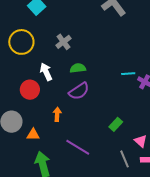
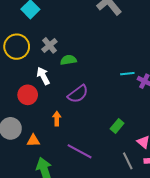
gray cross: (63, 42) -> (49, 45), moved
green semicircle: (78, 68) -> (68, 60), moved

